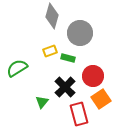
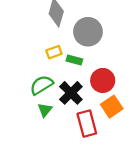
green semicircle: (17, 68) -> (41, 85), moved

